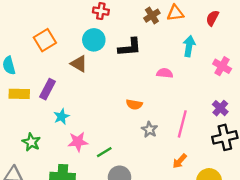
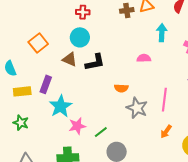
brown cross: (152, 16) -> (127, 10), turned 32
black L-shape: (130, 47) -> (95, 62), moved
cyan star: (61, 117) -> (61, 106), size x1.6
gray star: (149, 130) -> (137, 108), size x1.5
green star: (31, 142) -> (21, 123), moved

